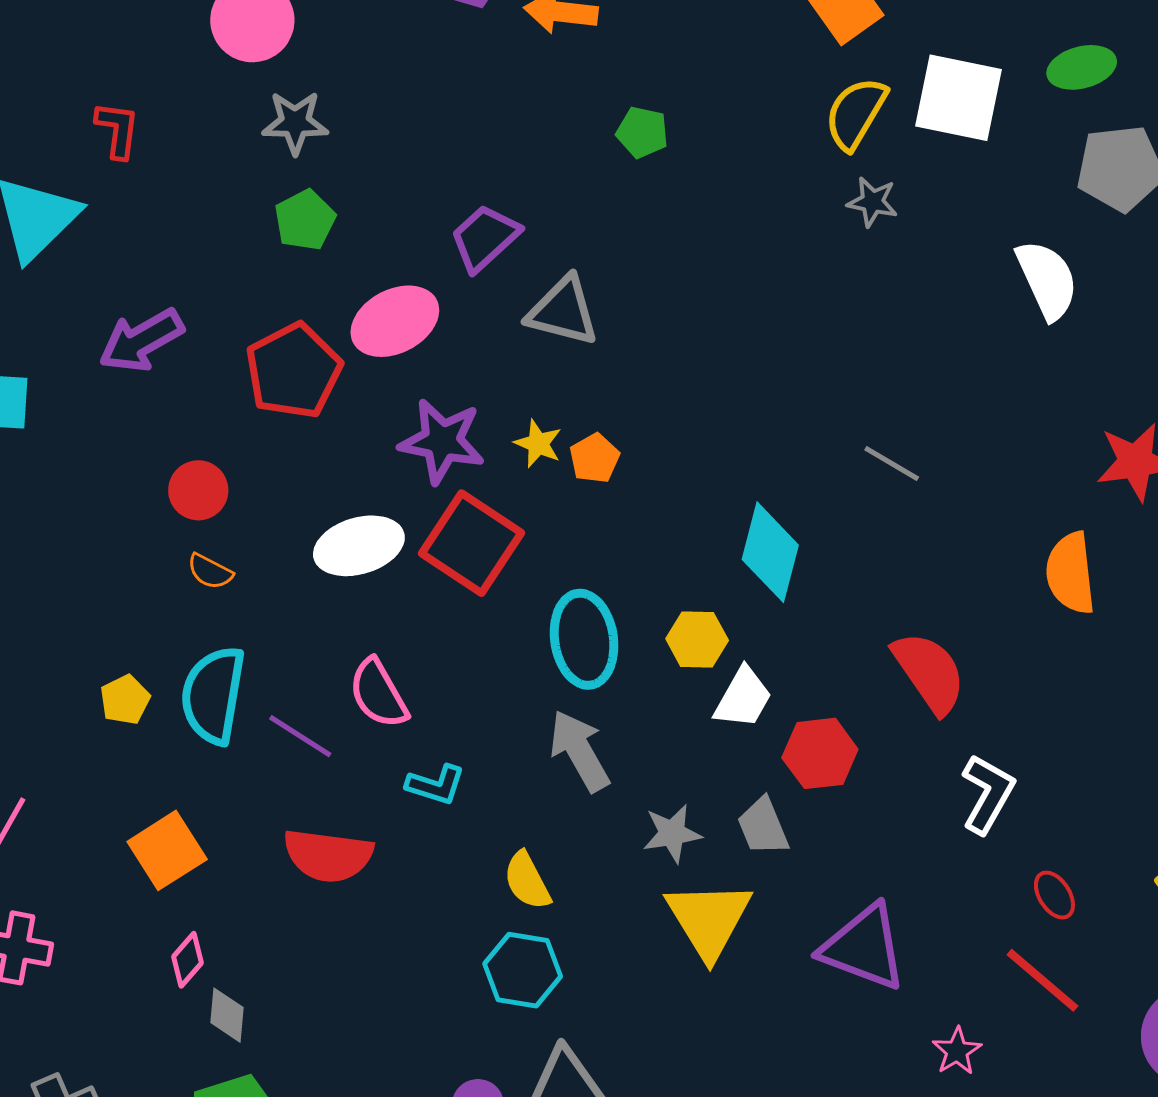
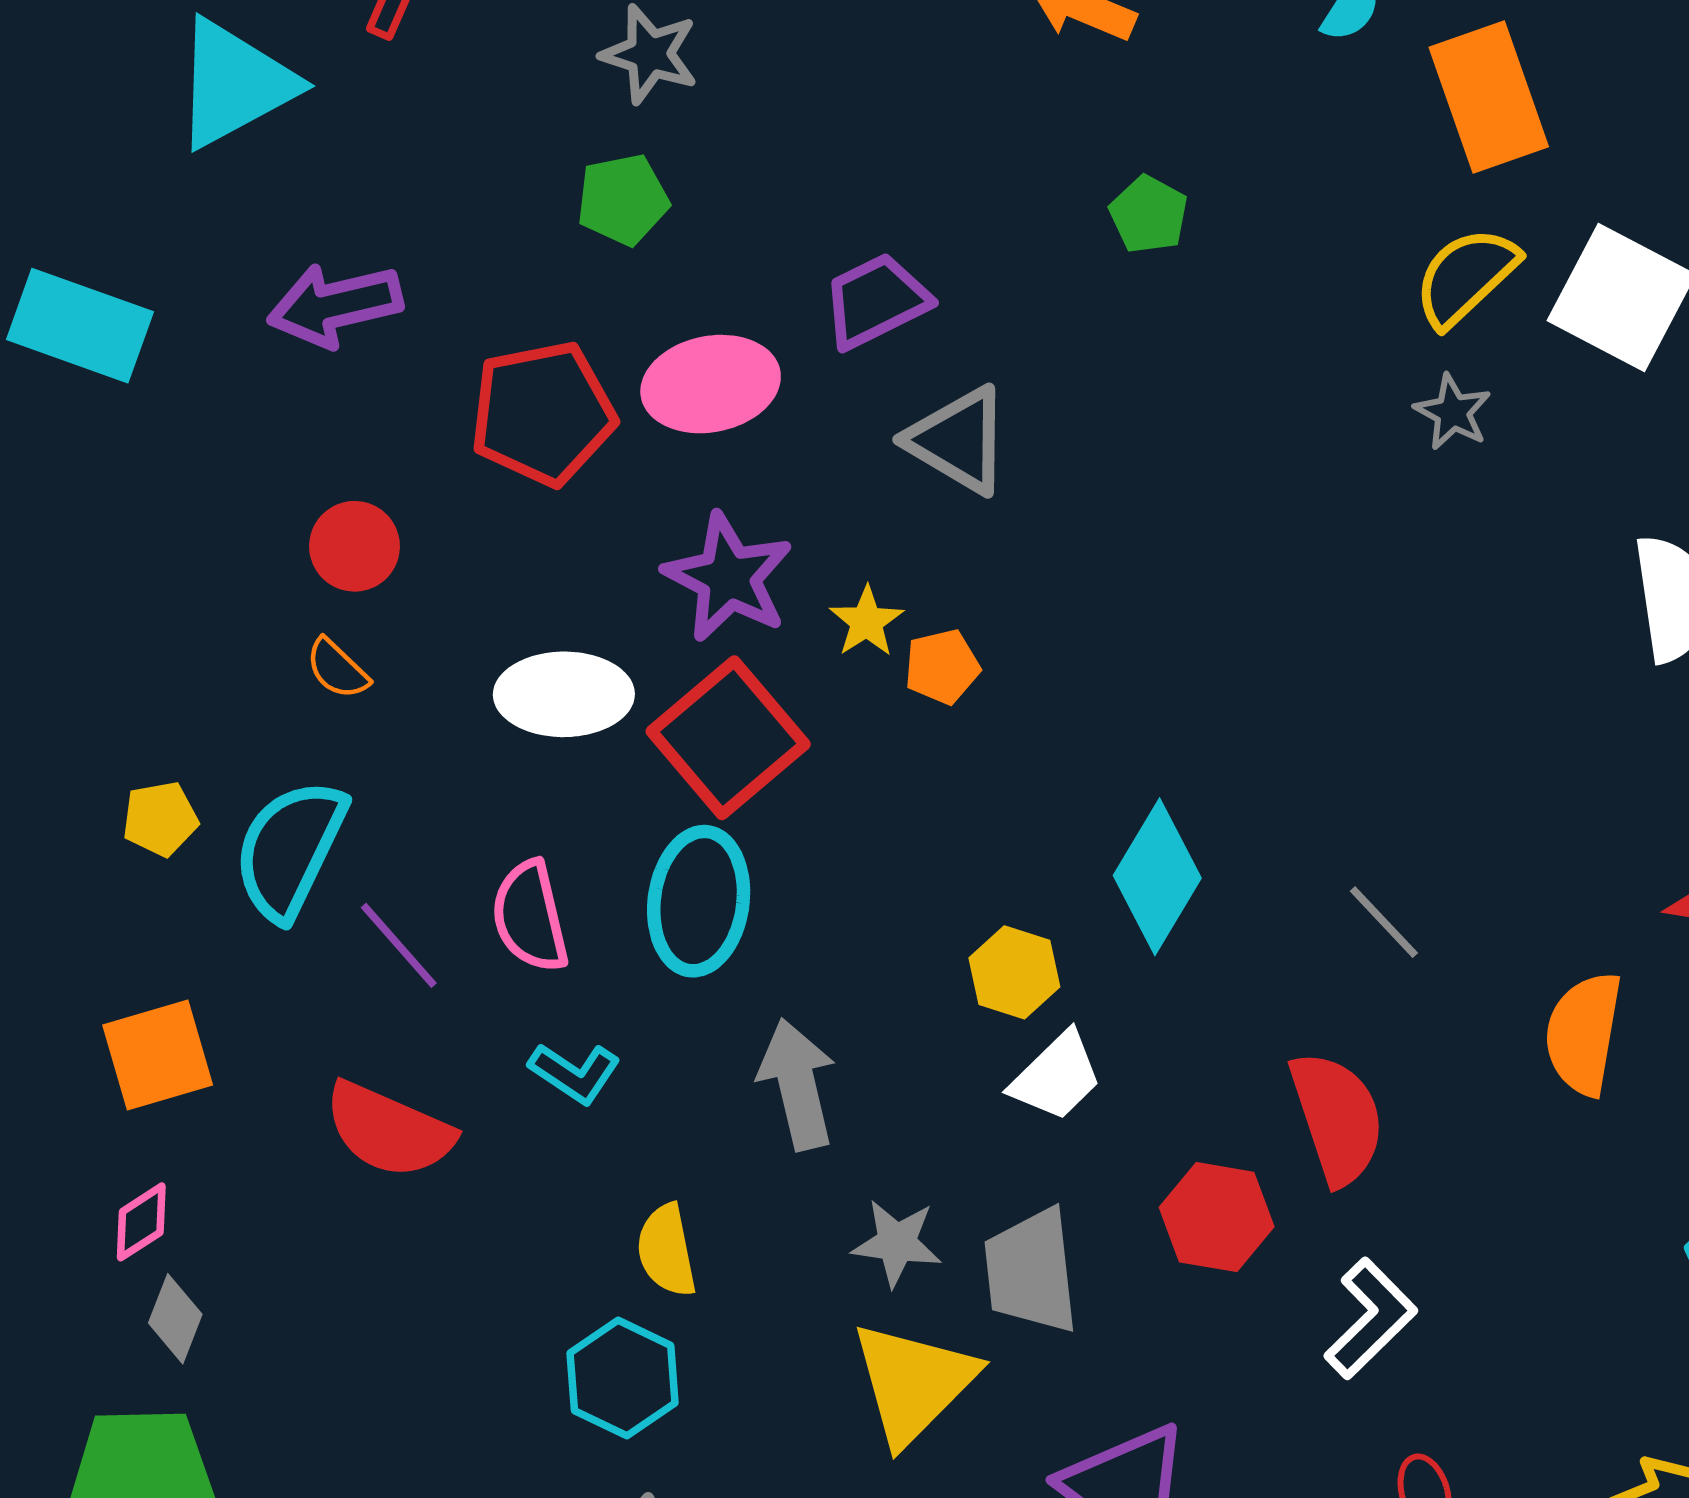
gray line: (892, 464) -> (1384, 922), moved
cyan ellipse: (584, 639) -> (699, 901), moved
red hexagon: (820, 753) -> (1217, 1217), moved
gray trapezoid: (763, 826) -> (1031, 1271), size x1.4

